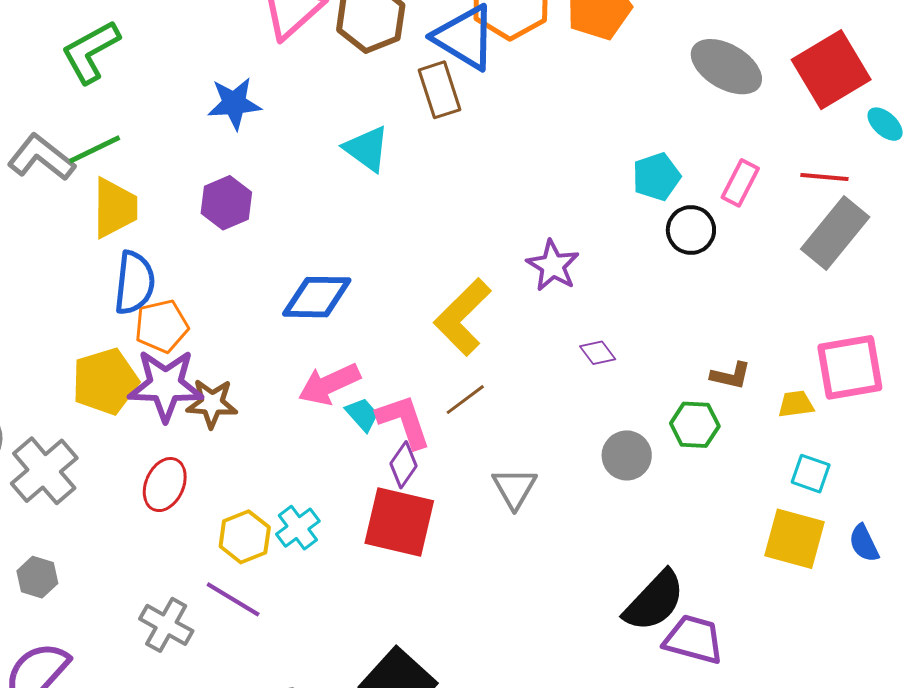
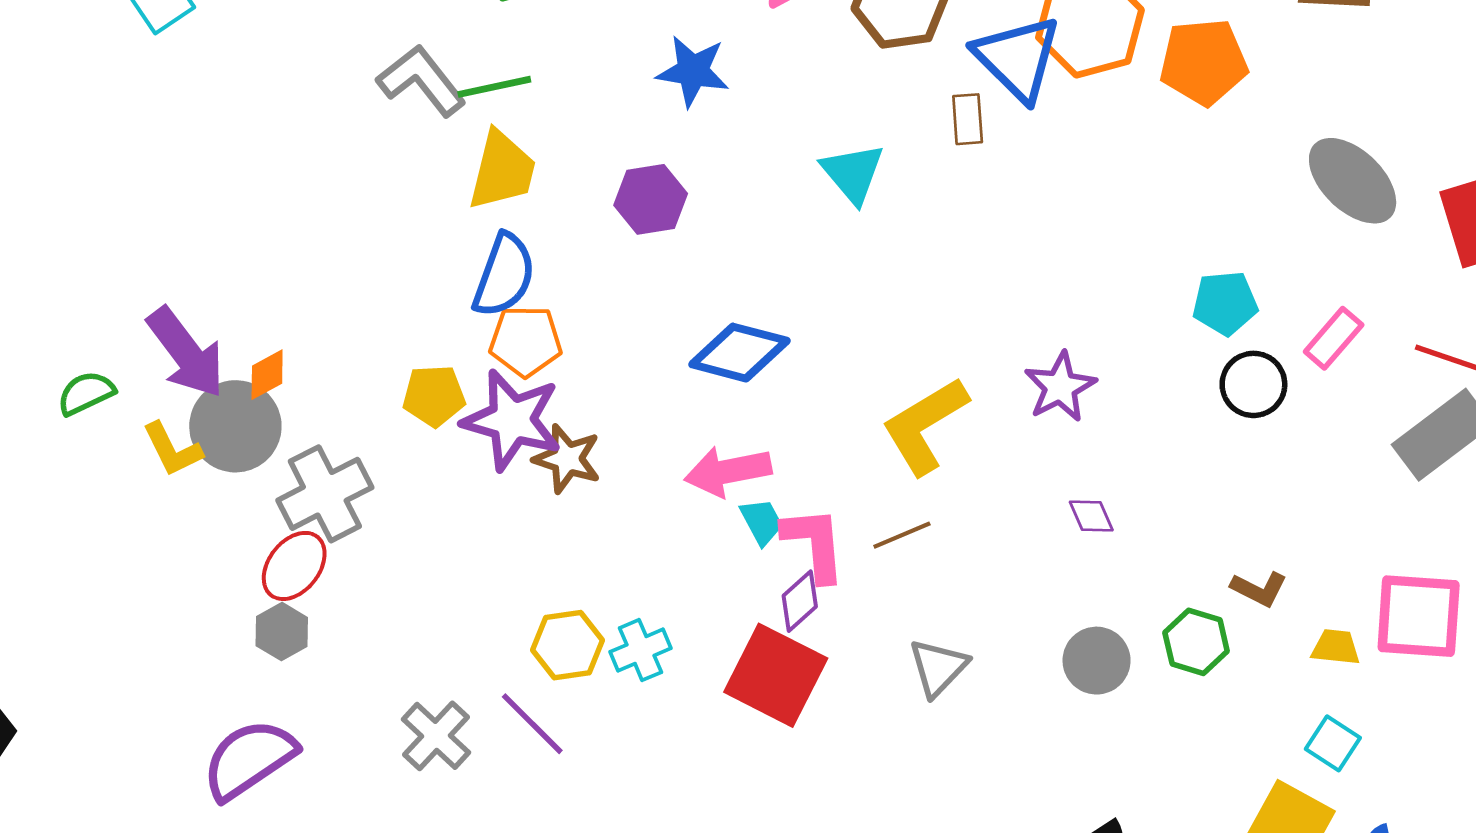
brown rectangle: (440, 90) -> (968, 119), size x0.7
yellow pentagon: (105, 381) -> (434, 396), size x0.7
red ellipse: (165, 485) -> (294, 566), moved

